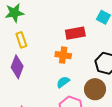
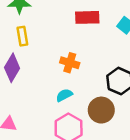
red rectangle: (75, 33) -> (87, 17), moved

